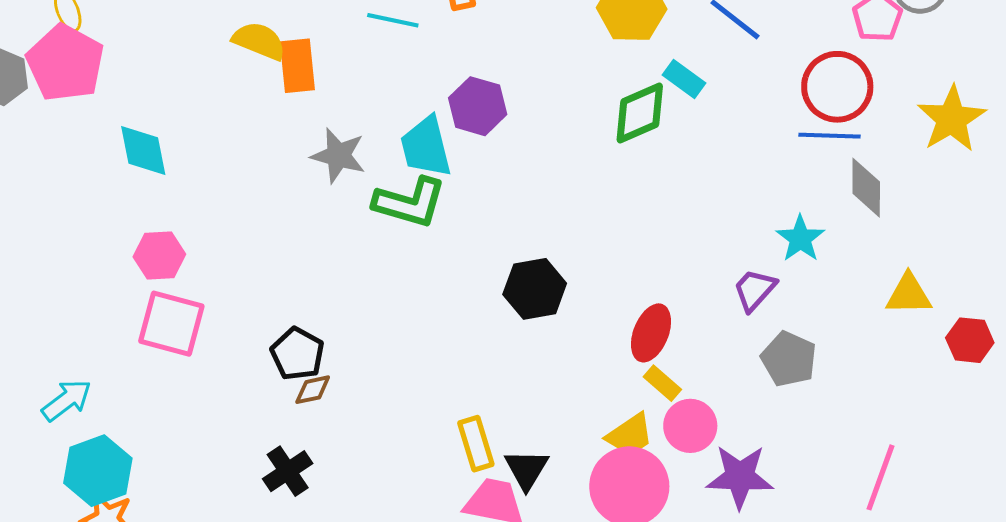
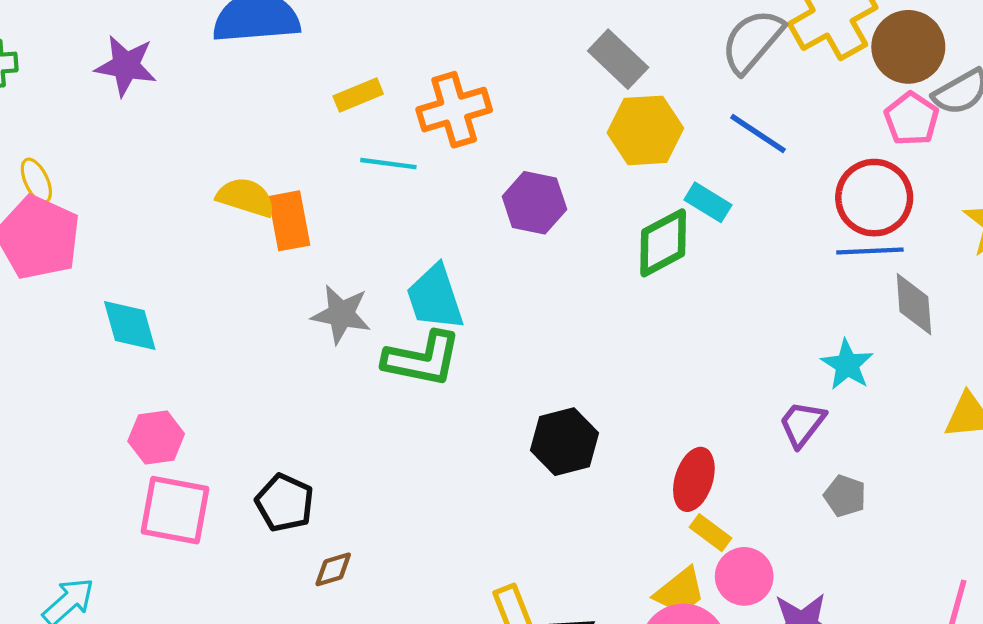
purple hexagon: (478, 106) -> (534, 203), moved
black pentagon: (297, 354) -> (285, 503), moved
gray pentagon: (789, 359) -> (845, 496), size x0.7

